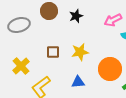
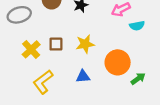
yellow cross: (21, 66) -> (31, 49), moved

